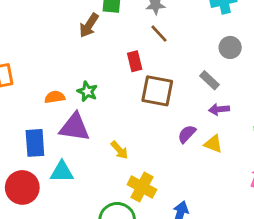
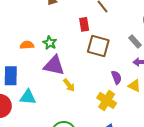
purple triangle: (75, 127) -> (54, 65), moved
purple semicircle: (187, 134) -> (116, 77), turned 112
yellow cross: (142, 187) -> (107, 100), moved

